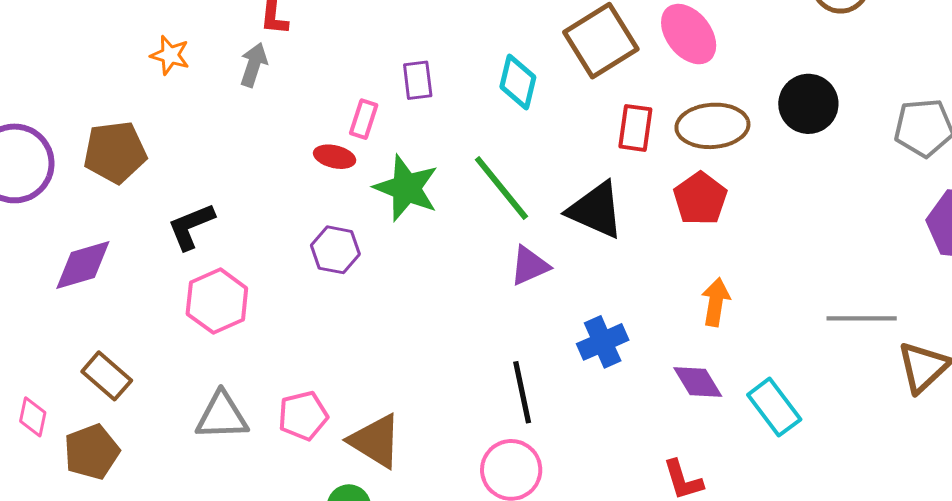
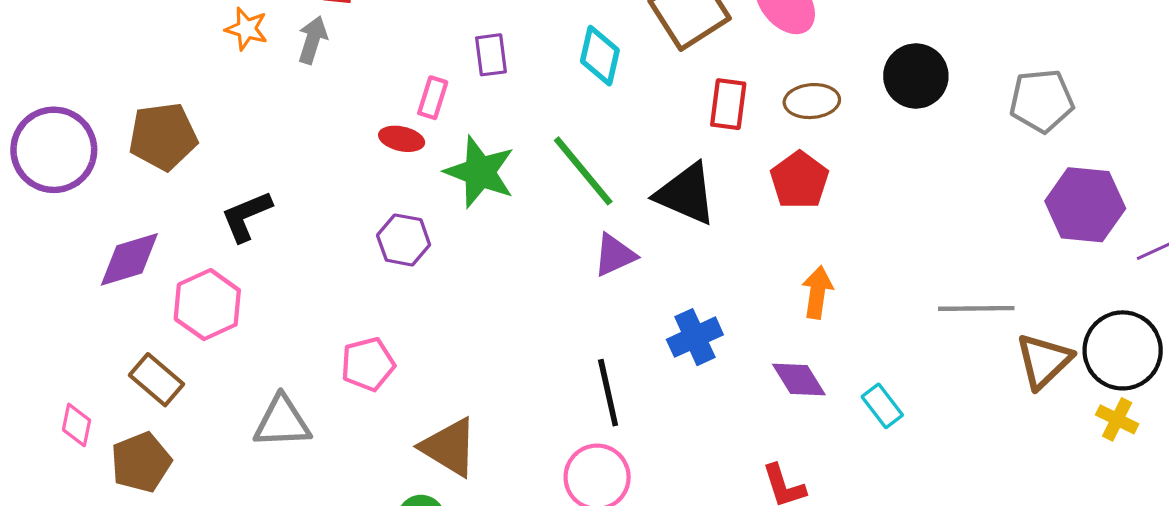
orange star: (170, 55) -> (247, 29), moved
brown ellipse: (712, 126) -> (812, 101), size x0.7
pink hexagon: (217, 301) -> (207, 305), moved
cyan rectangle: (774, 407) -> (882, 406), size x0.7
pink pentagon: (303, 416) -> (368, 364), moved

